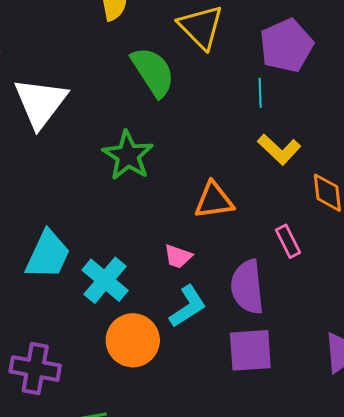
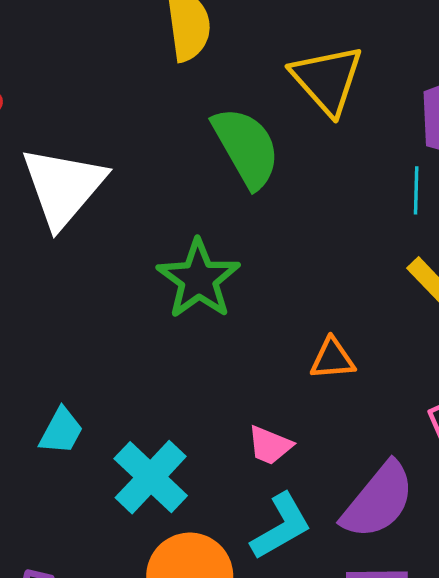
orange triangle: (214, 200) -> (332, 359), size x0.7
cyan trapezoid: (48, 255) -> (61, 431), size x0.6
purple semicircle: (247, 287) -> (378, 501), turned -138

